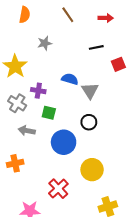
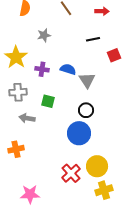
purple cross: (38, 91) -> (42, 69), moved
gray cross: (17, 103) -> (18, 92), turned -36
blue circle: (64, 142) -> (79, 133), moved
yellow circle: (92, 170) -> (97, 166), moved
red cross: (58, 189) -> (71, 173), moved

